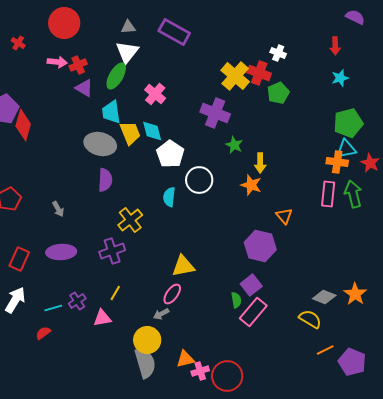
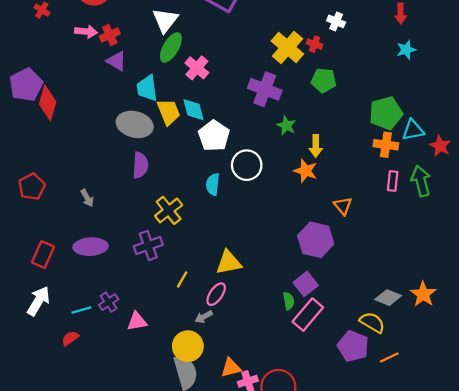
red cross: (259, 73) -> (315, 44), size x0.6
green ellipse: (116, 76) -> (171, 47), moved
green pentagon: (278, 93) -> (324, 80), moved, turned 30
green pentagon: (348, 123) -> (386, 113), moved
orange cross: (337, 162) -> (386, 145), moved
pink rectangle: (328, 194) -> (393, 181), size x0.7
yellow line: (115, 293) -> (182, 279), moved
purple pentagon: (352, 362) -> (353, 346), moved

